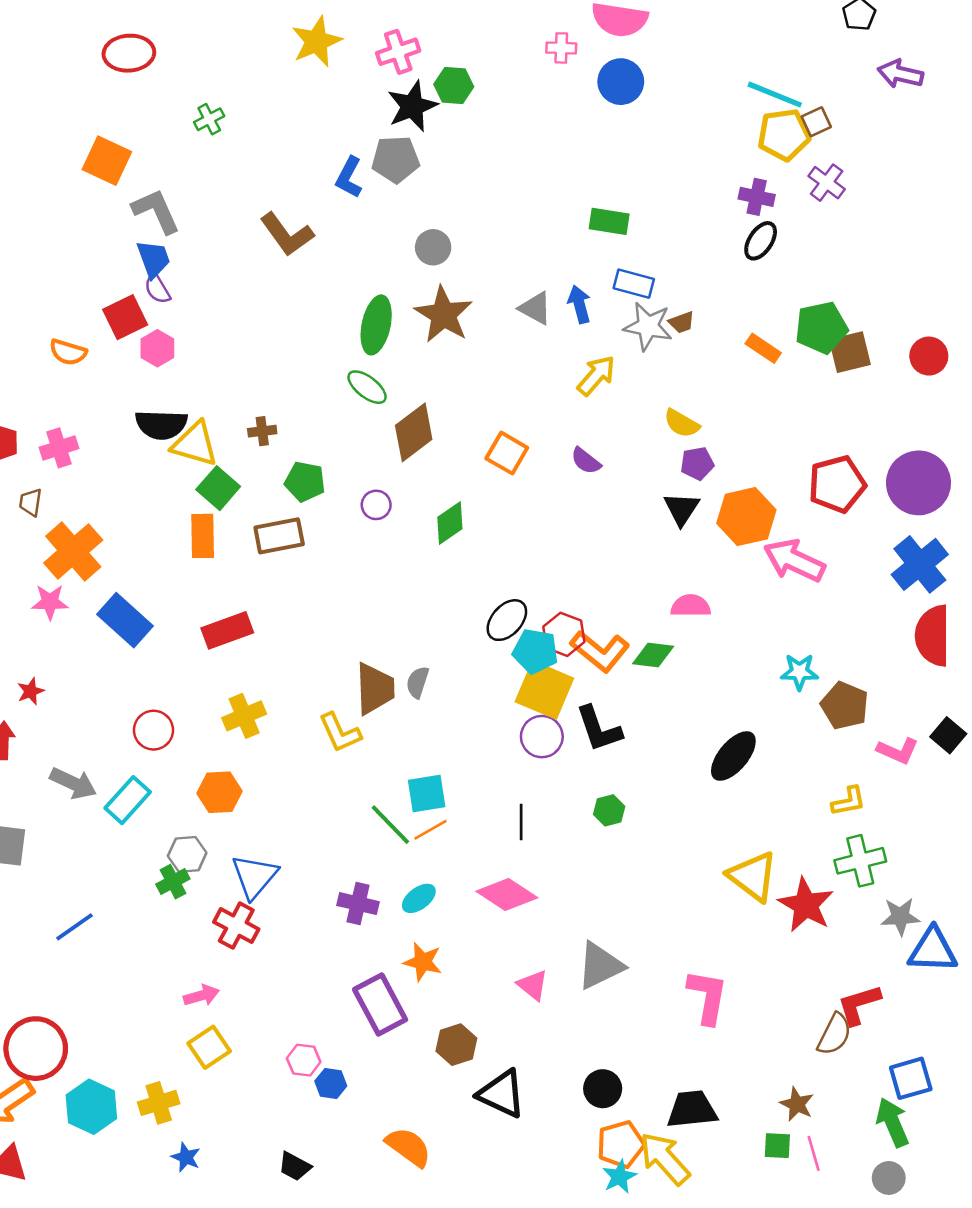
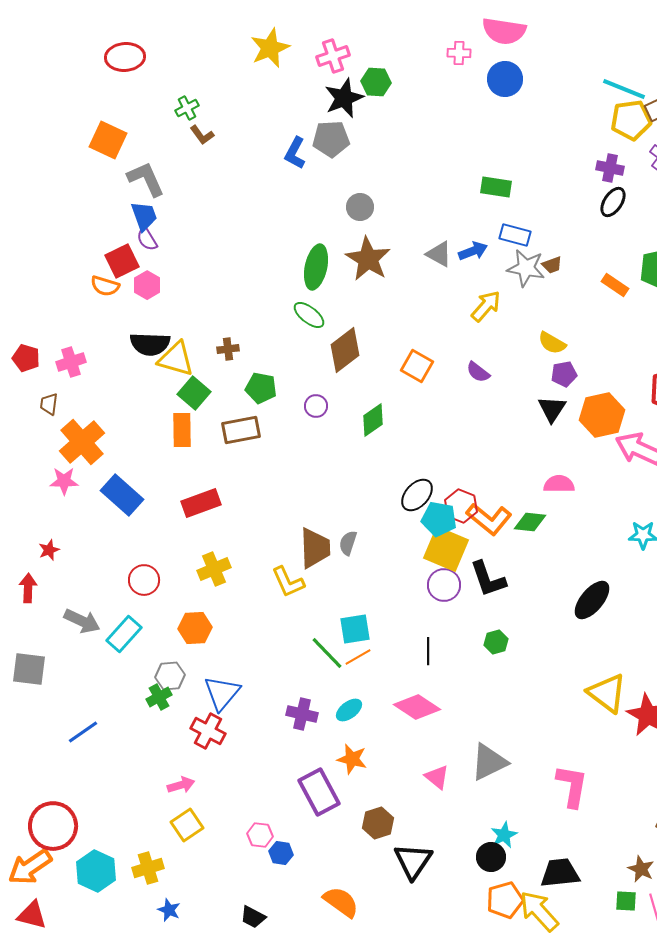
brown L-shape: (287, 234) -> (202, 135), moved, size x0.6
blue arrow: (579, 304) -> (473, 251), turned 84
orange semicircle: (68, 352) -> (105, 286), moved
black triangle: (502, 1094) -> (413, 861), turned 39
cyan star: (619, 1177) -> (504, 835), moved

